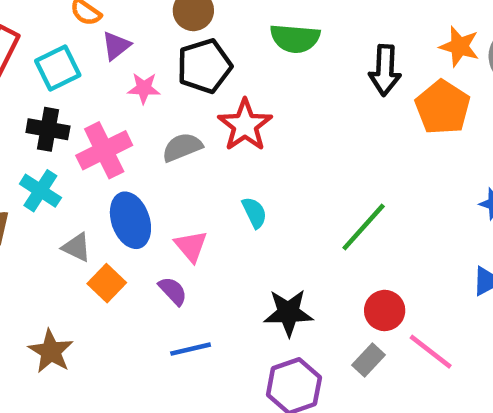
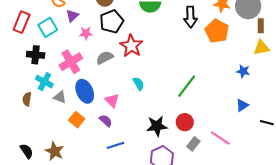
black cross: (48, 129) -> (36, 55), moved
gray triangle: (77, 247) -> (60, 97), moved
red circle: (385, 310) -> (185, 122), moved

